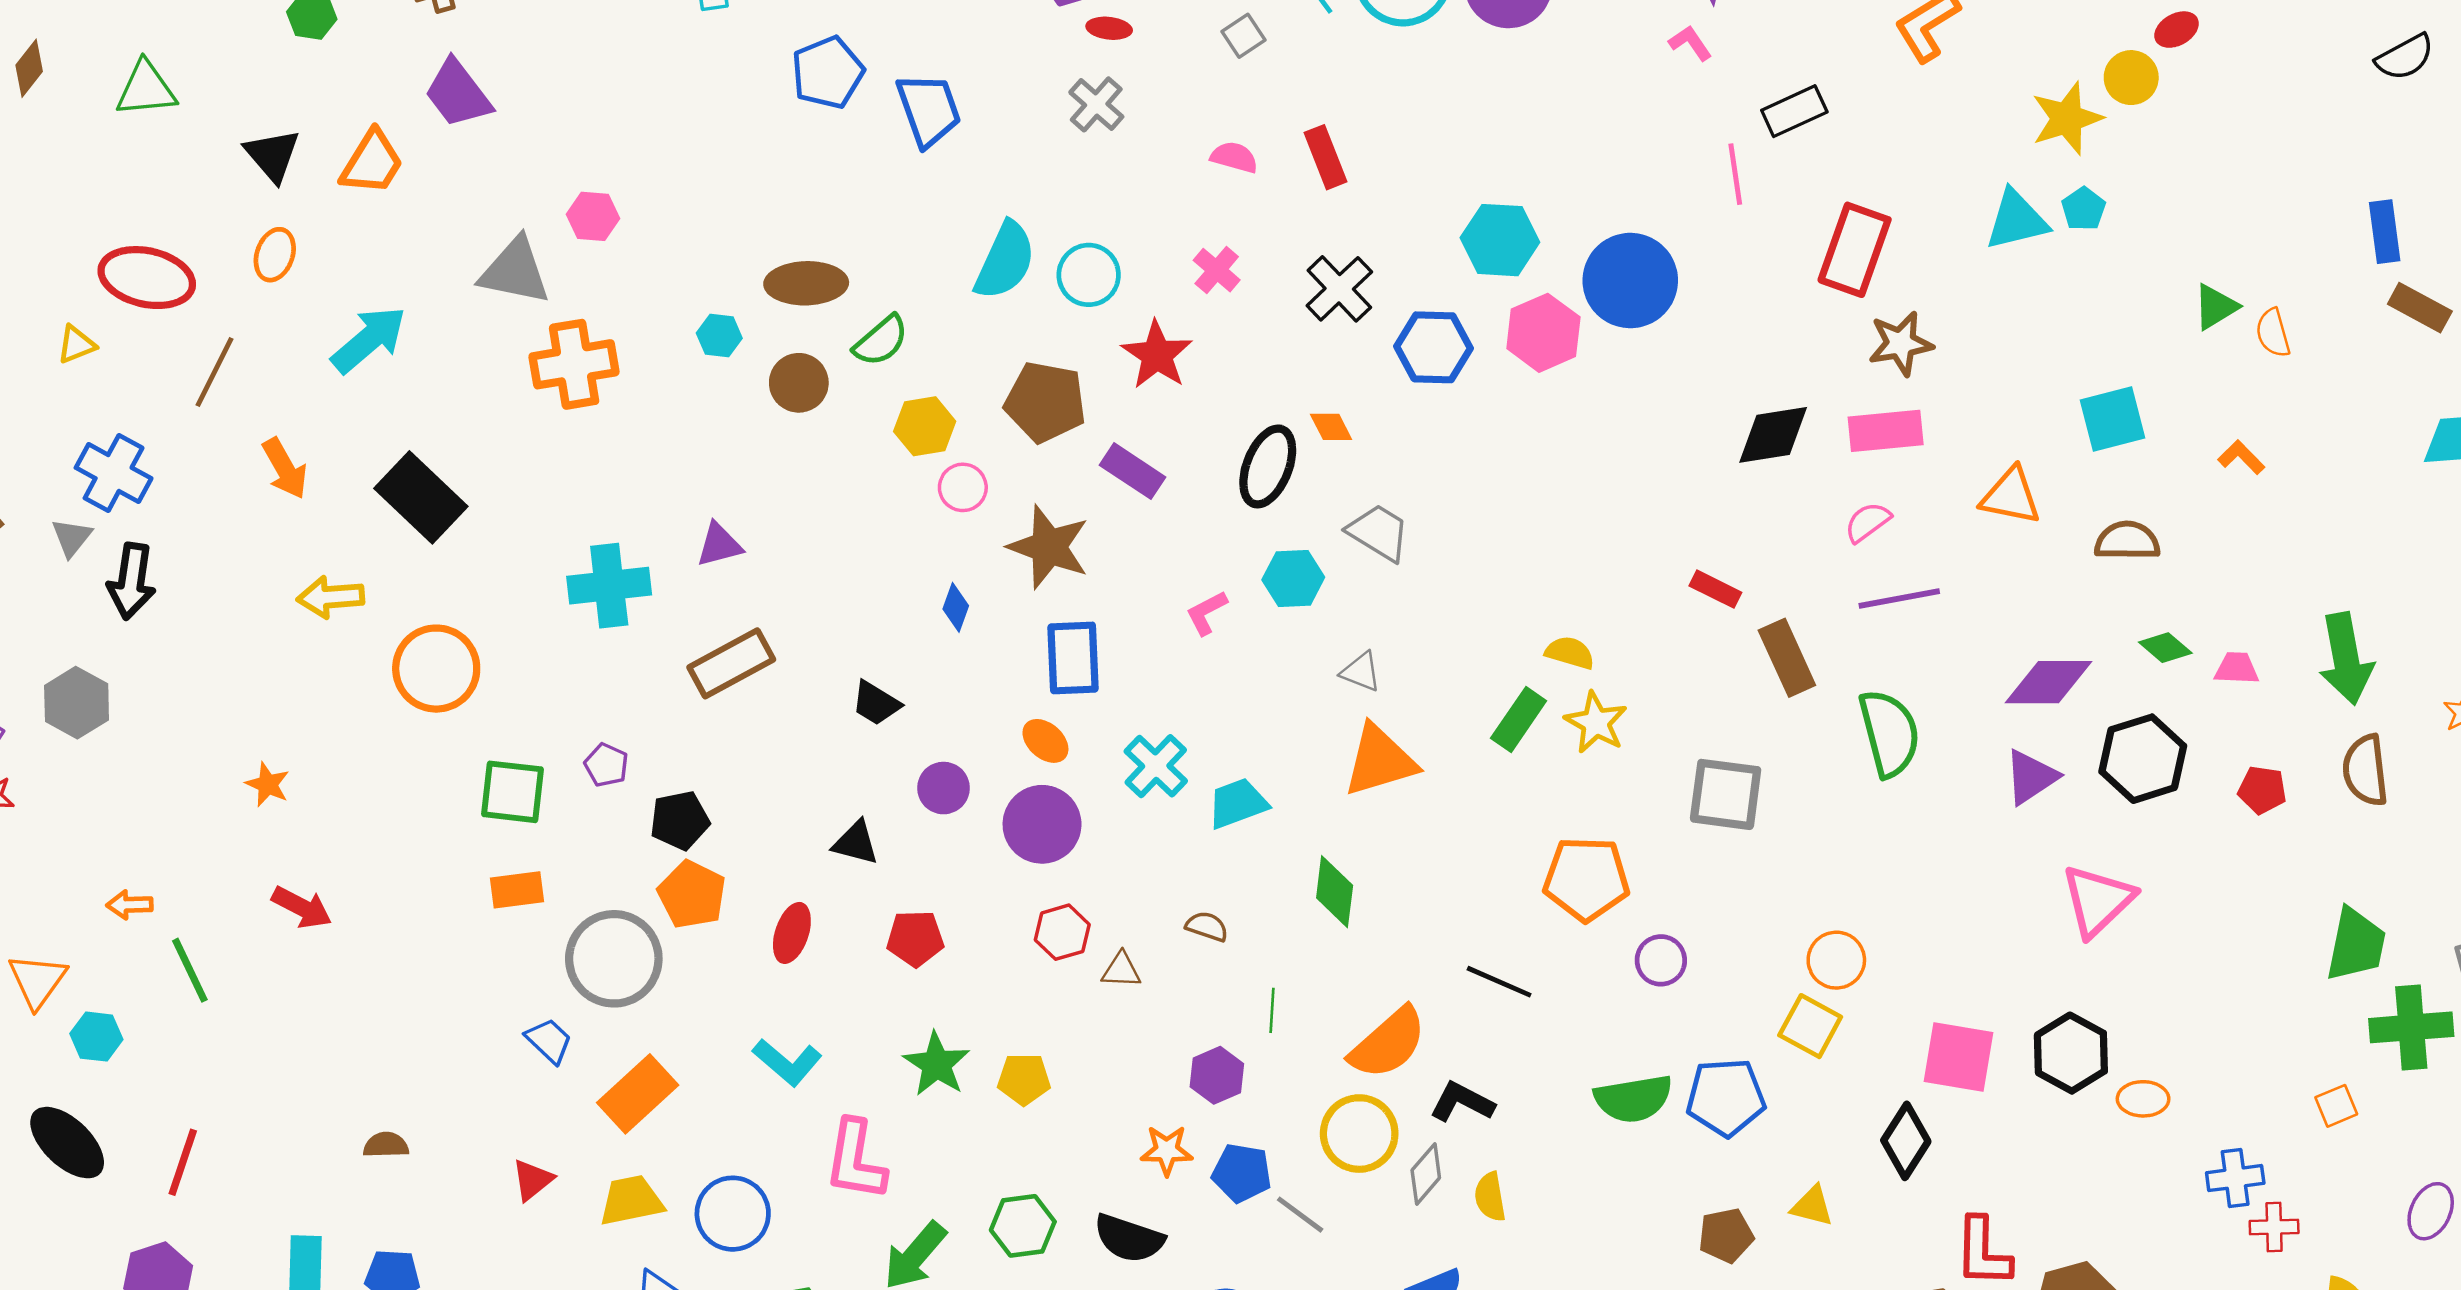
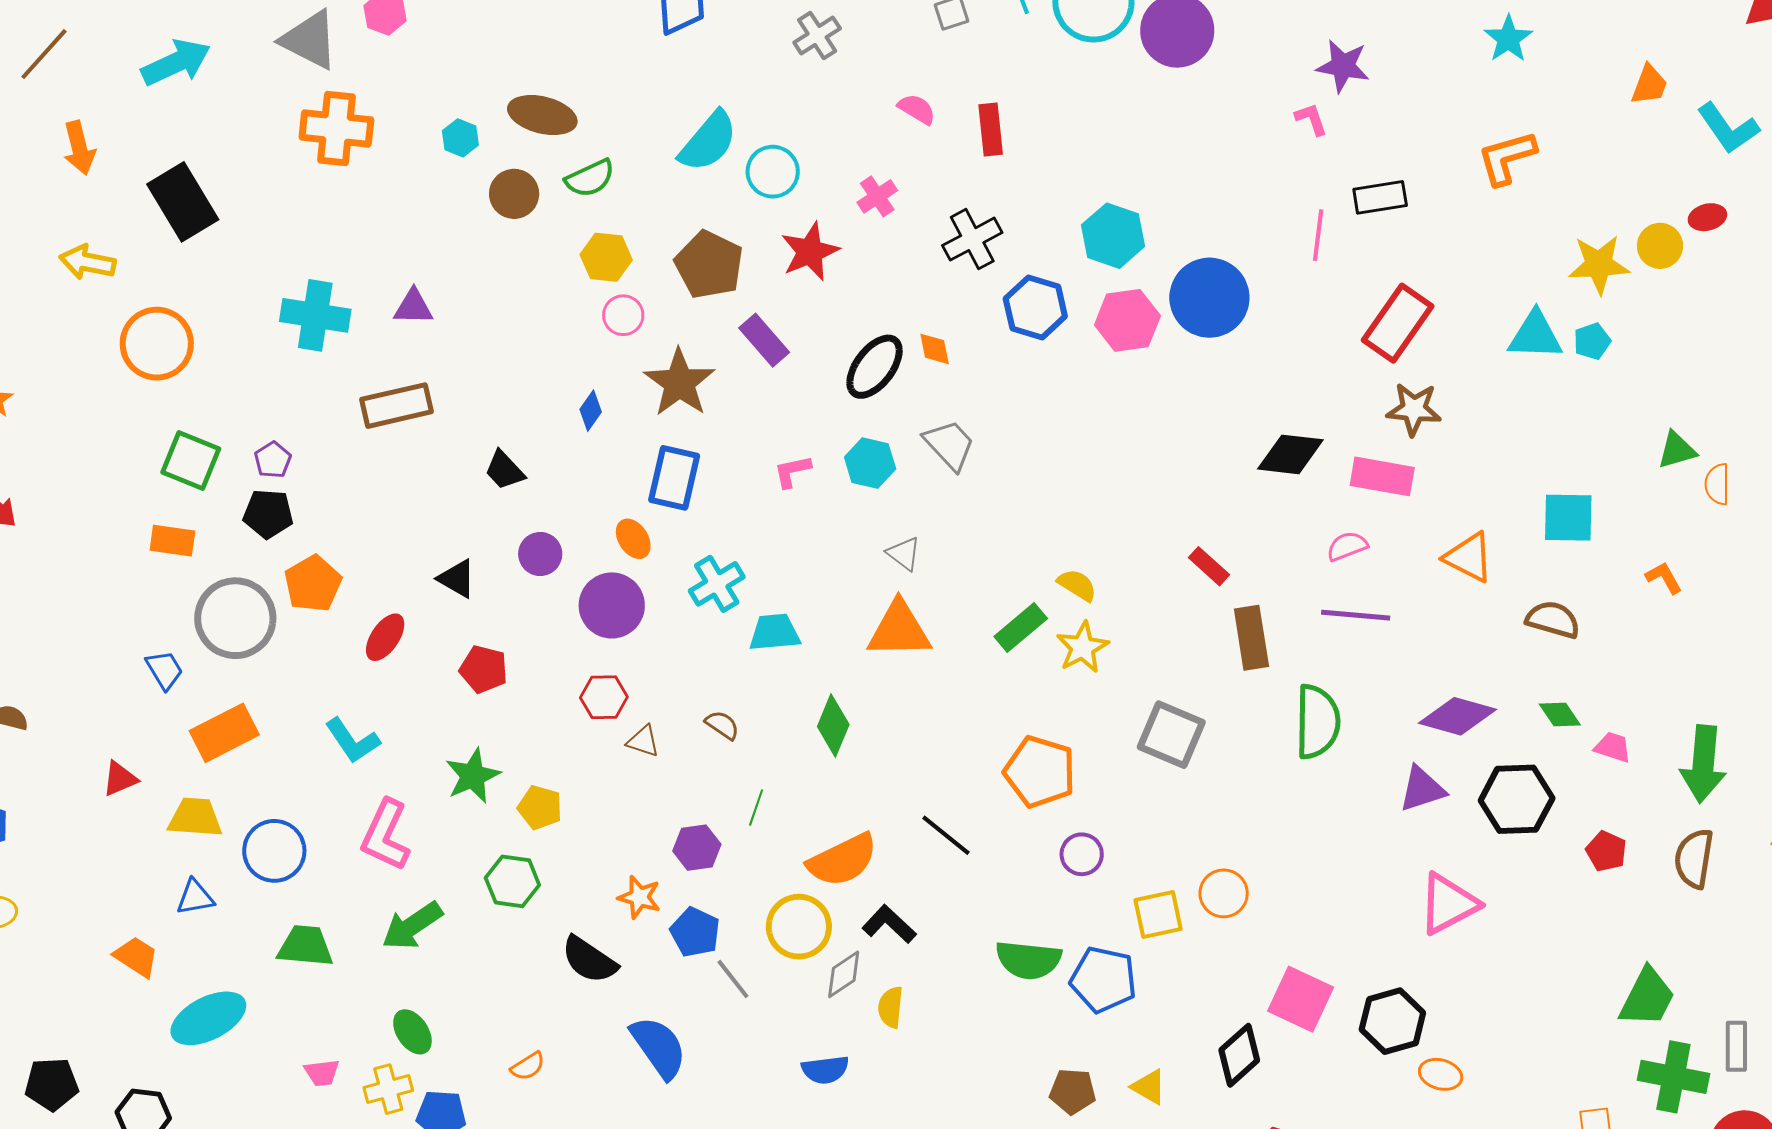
black pentagon: (680, 820) -> (268, 514), moved
yellow square: (1810, 1026) -> (1158, 914), moved, turned 34
green hexagon: (1023, 1226) -> (512, 881), moved

